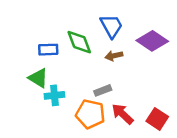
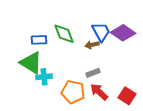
blue trapezoid: (111, 26) -> (101, 32), moved
green triangle: (38, 78) -> (31, 63), size x1.4
gray rectangle: (103, 90) -> (93, 73), moved

